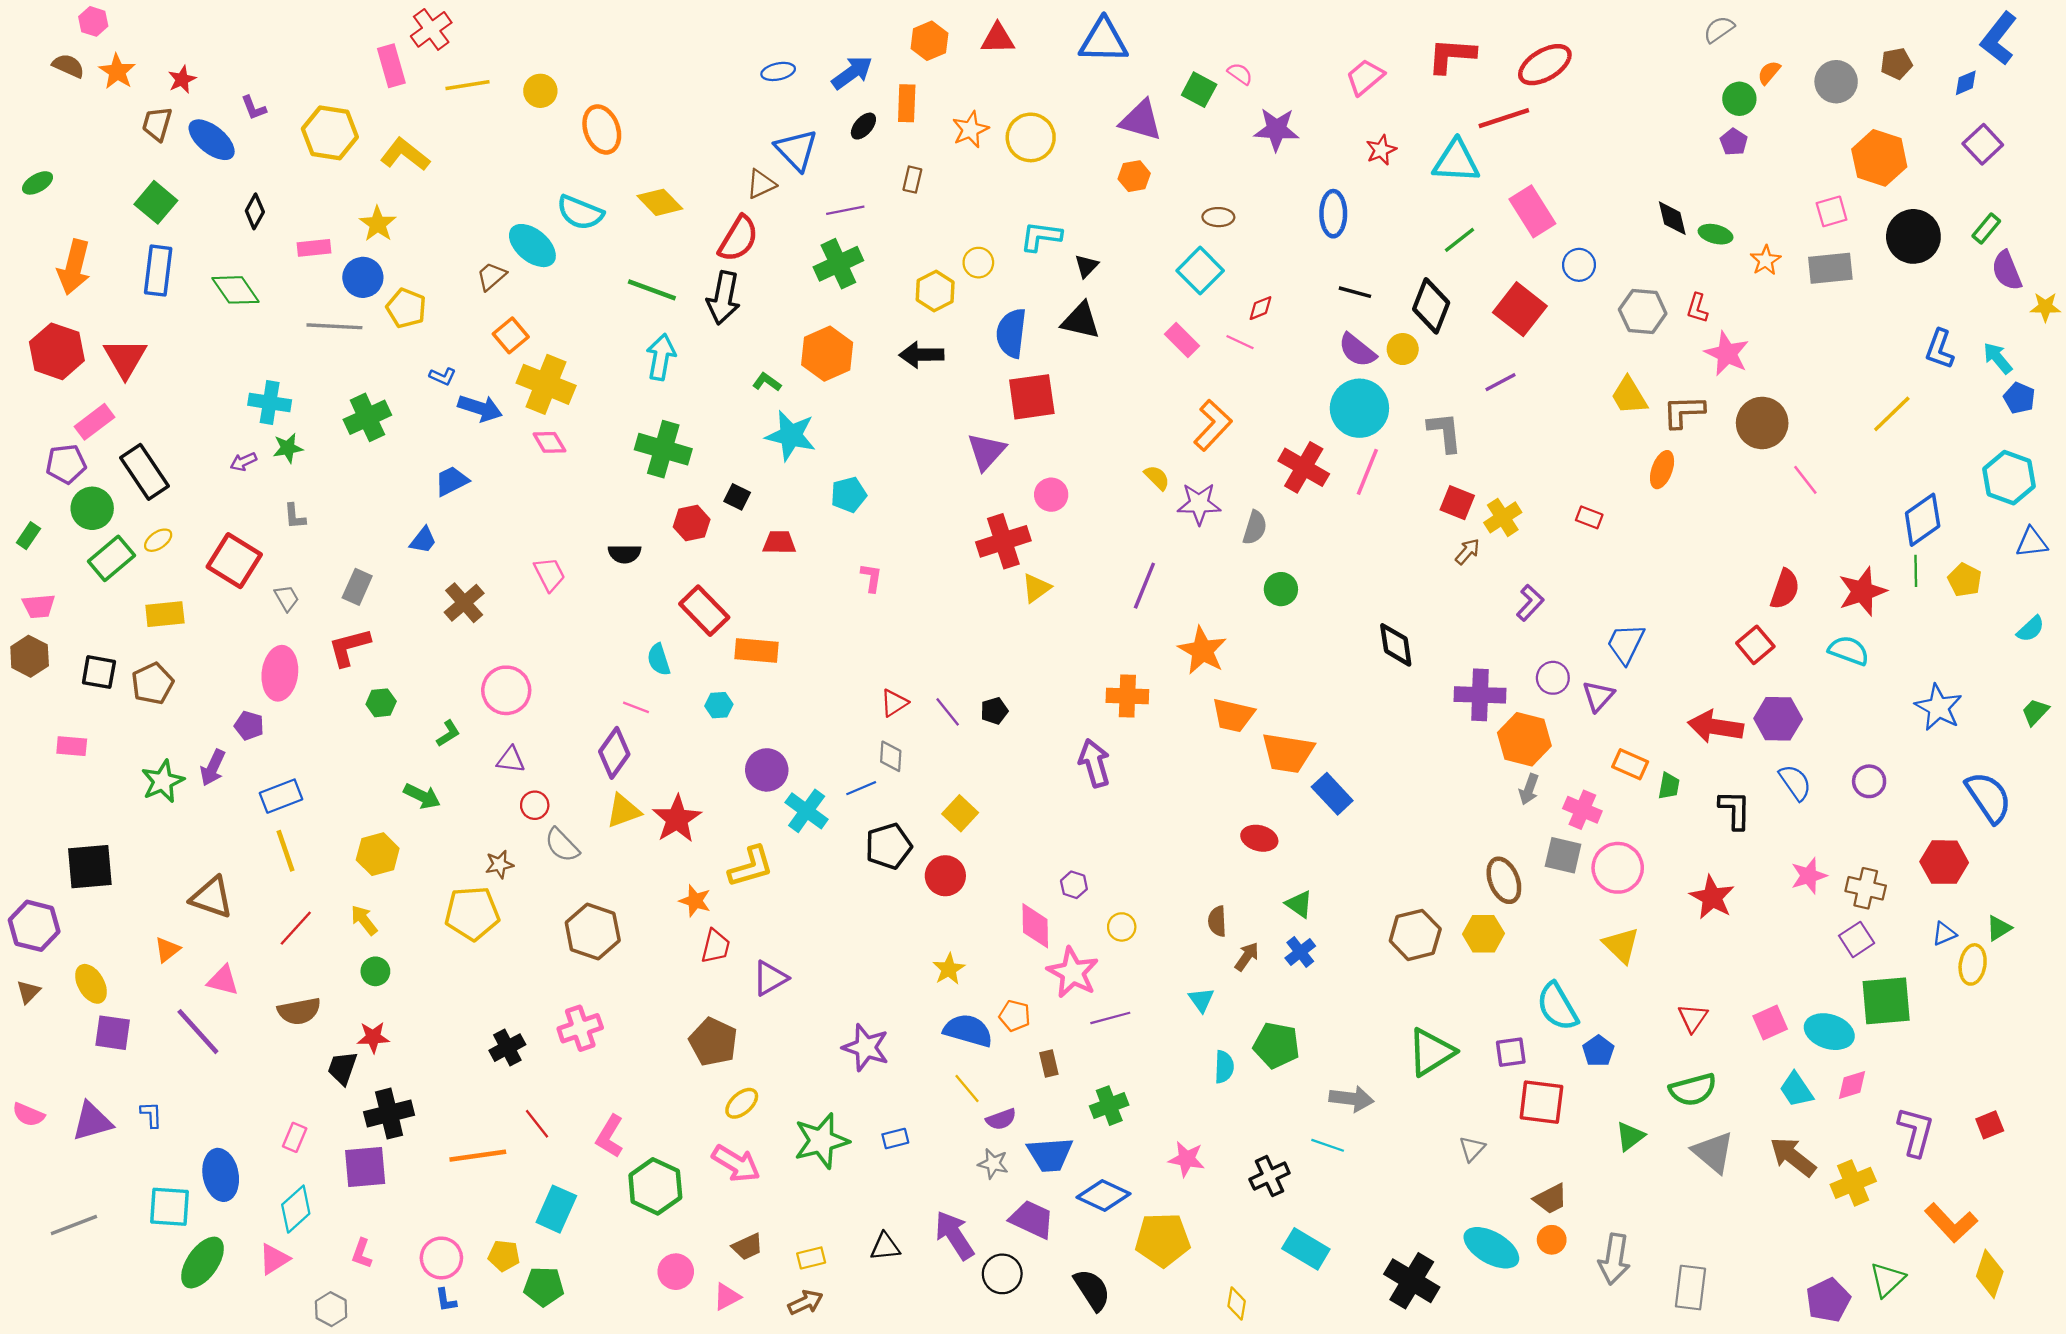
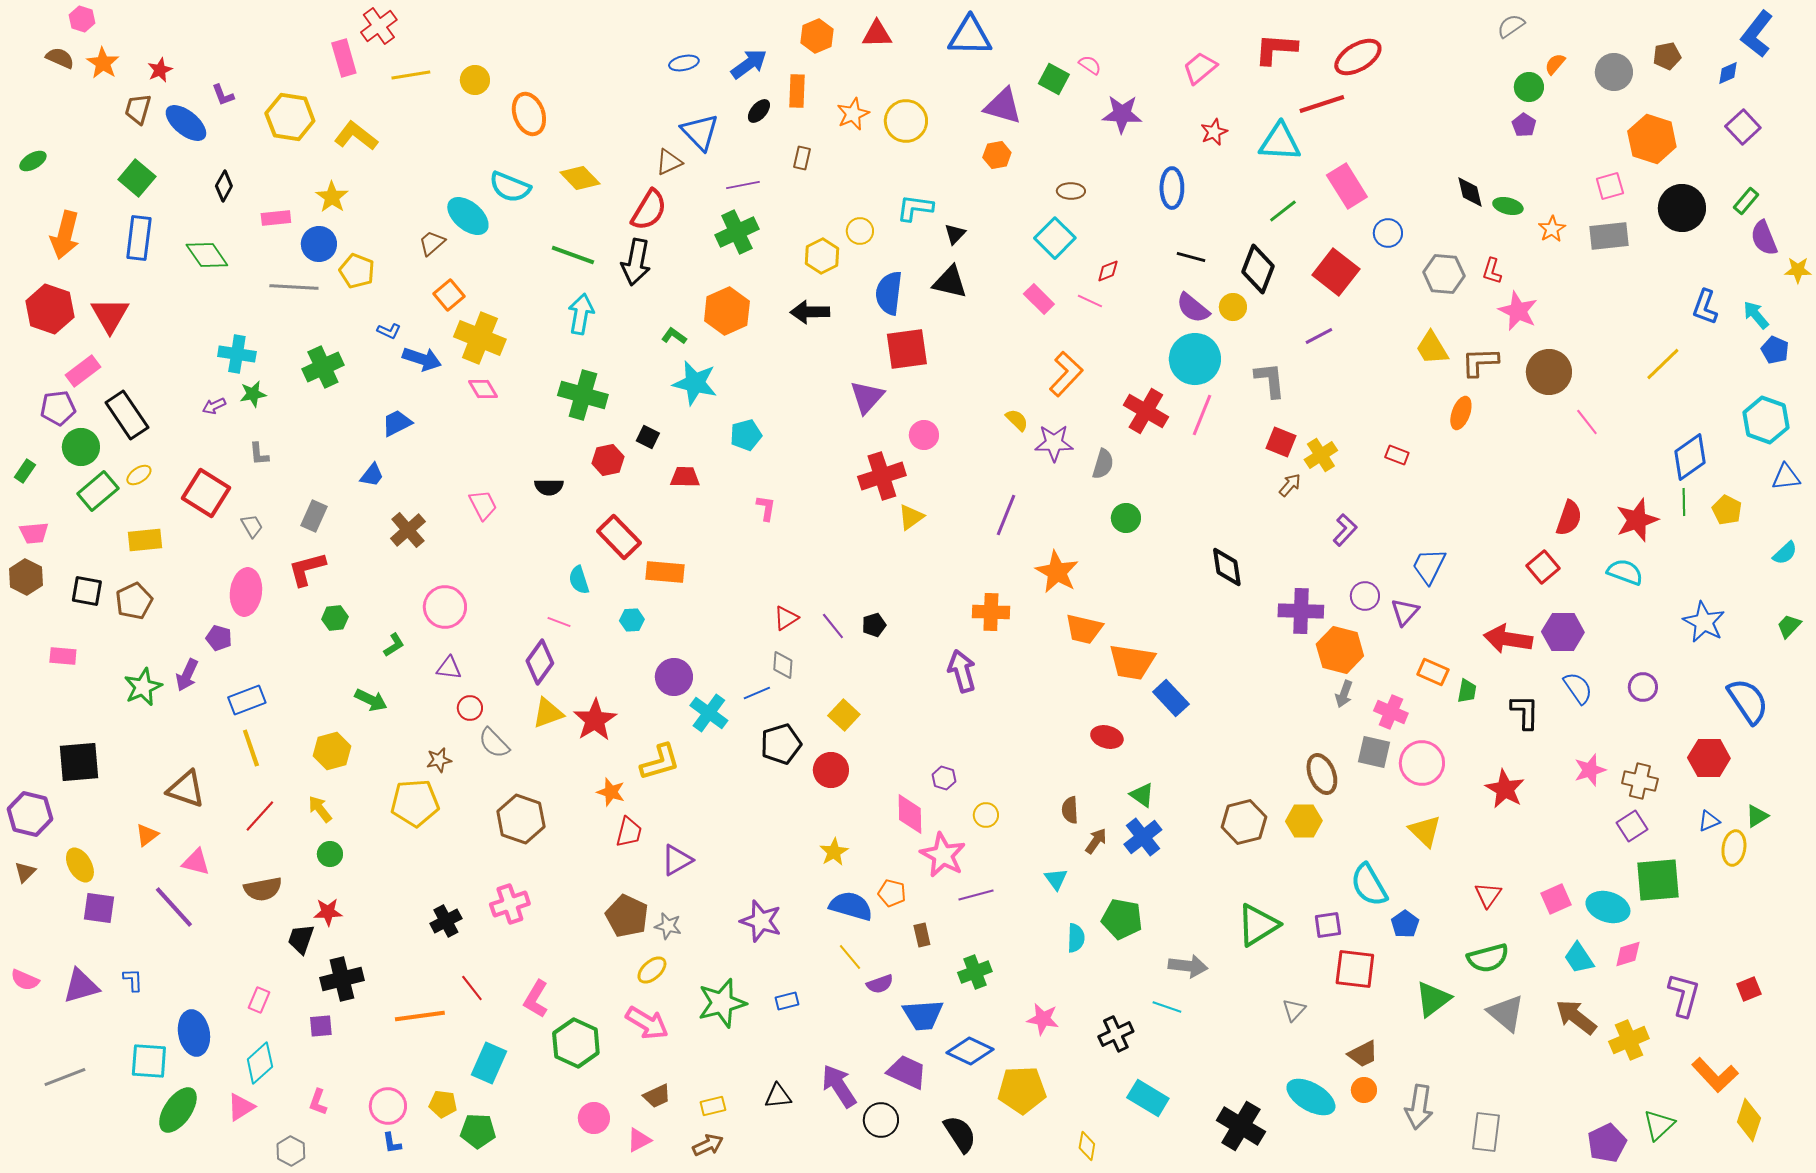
blue cross: (1300, 952) -> (1143, 837), size x1.4
green triangle: (1630, 1136) -> (1433, 999), size x1.4
gray star: (993, 1164) -> (668, 926), moved
purple square: (365, 1167) -> (321, 1026), size x0.6

